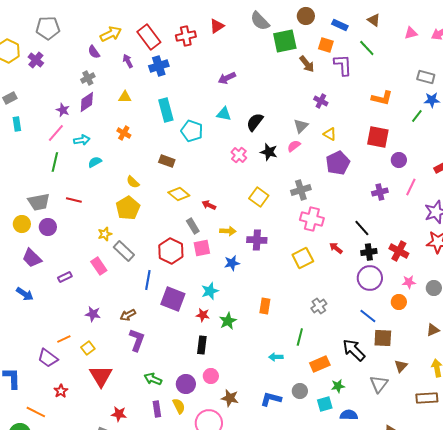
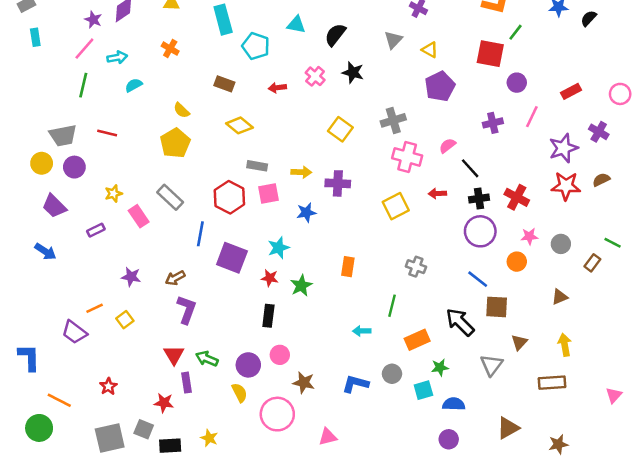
green line: (417, 116) -> (516, 32), moved
pink semicircle: (294, 146) -> (447, 146), moved
red arrow: (209, 205) -> (277, 88), moved, turned -32
gray rectangle: (193, 226) -> (257, 166), turned -49
yellow star: (105, 234) -> (113, 194), moved
red arrow: (336, 248) -> (437, 194), turned -40
gray cross: (319, 306) -> (416, 267), turned -35
red triangle: (101, 376) -> (174, 355), moved, size x0.7
red star: (61, 391) -> (108, 386), moved
purple rectangle: (157, 409) -> (187, 383), moved

